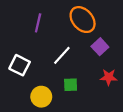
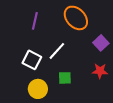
purple square: (100, 47) -> (101, 43), moved
white square: (20, 65) -> (32, 60), moved

